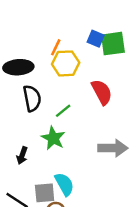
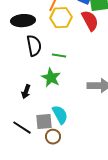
red semicircle: (102, 92) -> (90, 21), moved
green line: (63, 111) -> (59, 56), turned 48

